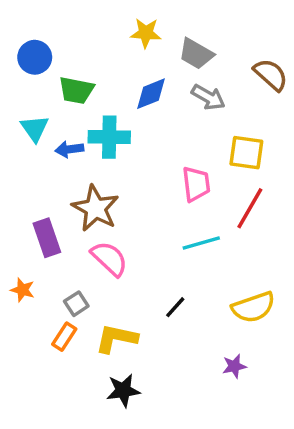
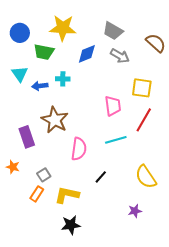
yellow star: (146, 33) -> (63, 28), moved, size x1.5
cyan cross: (109, 137) -> (63, 79), size x0.6
pink semicircle: (109, 259) -> (79, 149), moved, turned 55
yellow semicircle: (253, 307) -> (146, 177), turned 75

